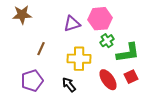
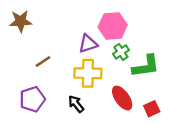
purple triangle: (72, 24) -> (88, 44), moved
brown line: (41, 49) -> (43, 61), turned 32
red square: (131, 77) -> (152, 109), moved

